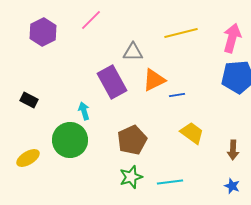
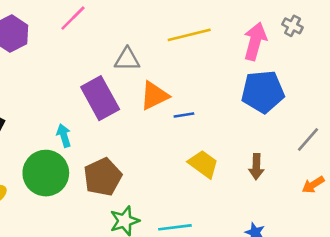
brown pentagon: (132, 140) -> (103, 177), moved
brown arrow: (233, 150) -> (256, 167), moved

